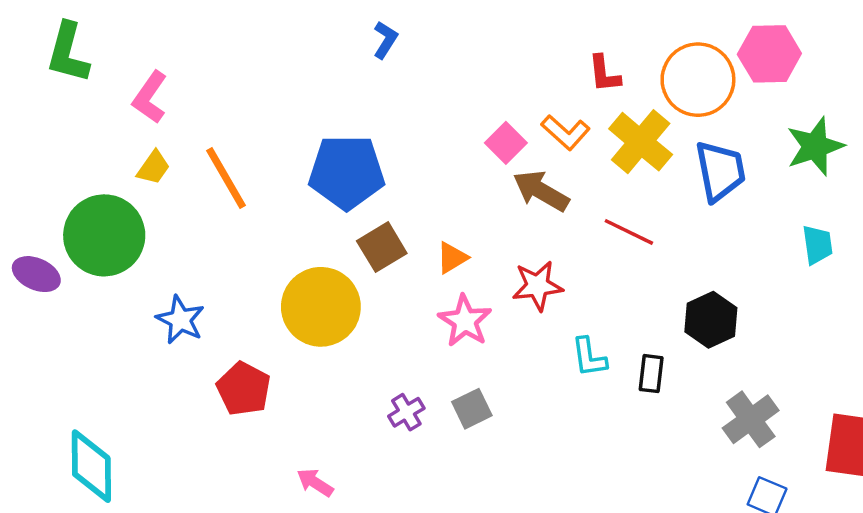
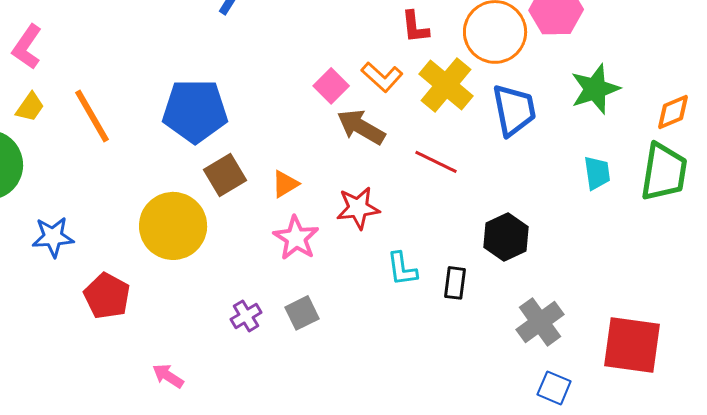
blue star: (180, 320) -> (53, 237), turned -30

